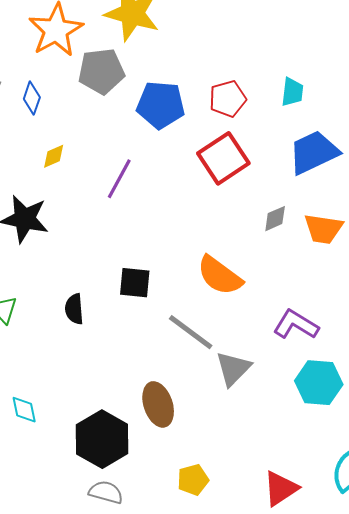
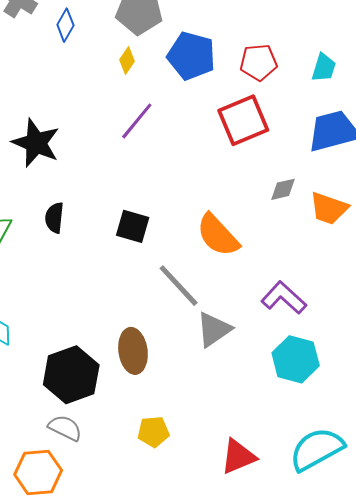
yellow diamond: (54, 156) -> (127, 60), moved, turned -44
black semicircle: (74, 309) -> (54, 218), moved

